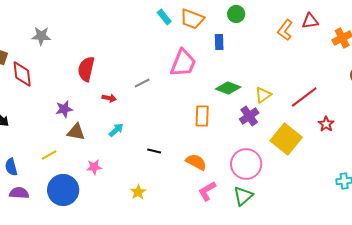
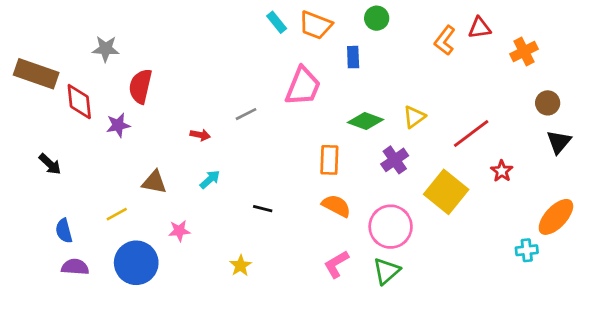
red semicircle: (86, 69) -> (140, 86), moved
yellow triangle: (263, 95) -> (414, 117), moved
purple star: (64, 109) -> (118, 125), moved
orange semicircle: (196, 162) -> (336, 206), moved

